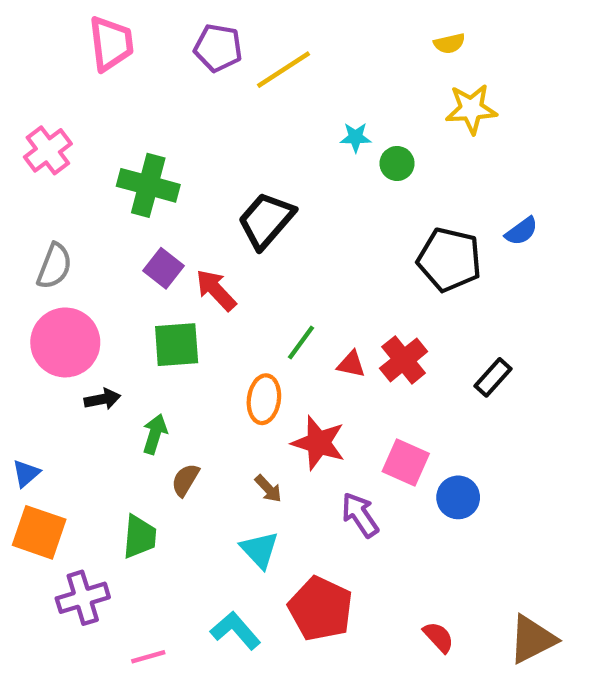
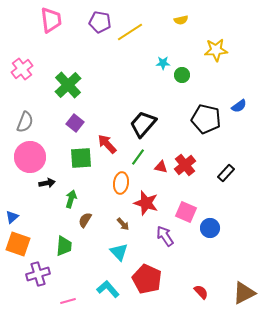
yellow semicircle: (449, 43) -> (181, 20), moved
green cross: (148, 185) -> (68, 85), turned 32
black trapezoid: (266, 220) -> (143, 124), moved
red arrow: (216, 290) -> (107, 144), moved

